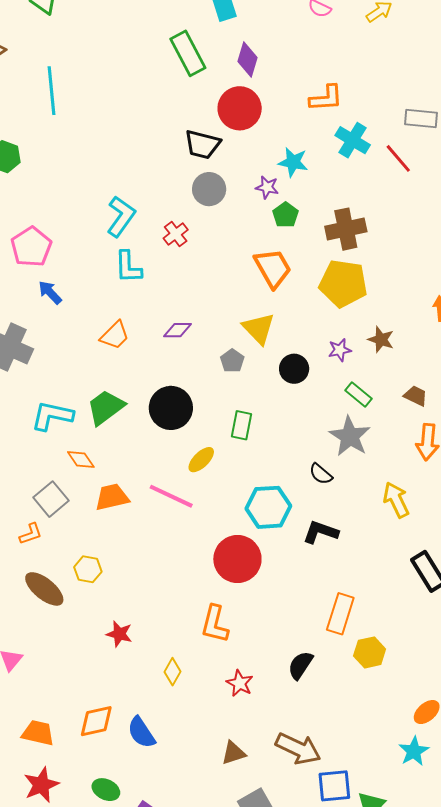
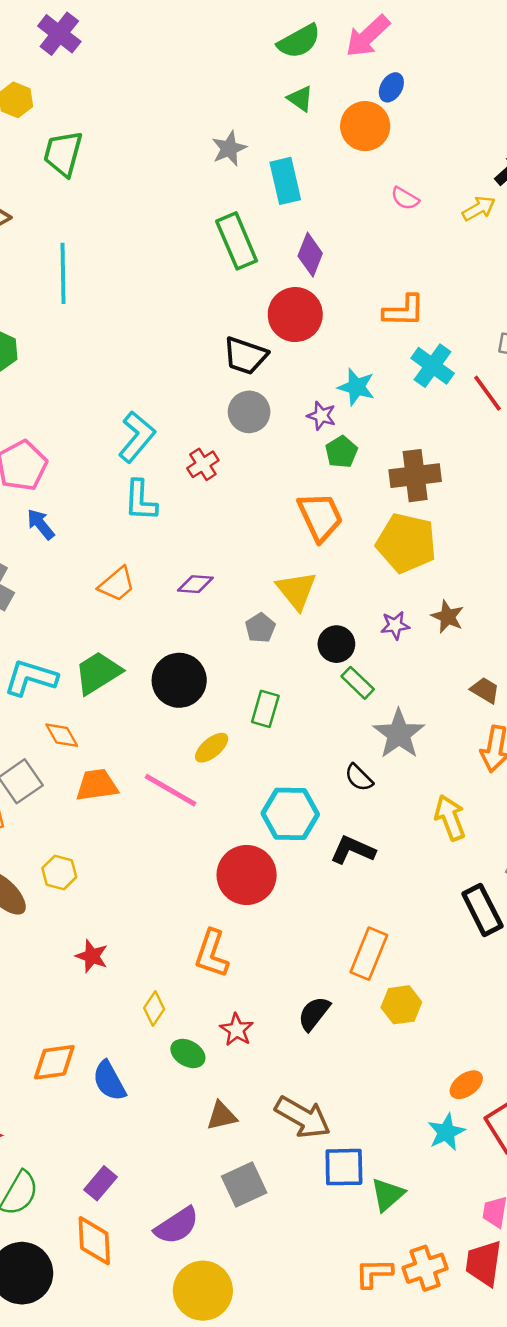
green rectangle: (358, 395) -> (358, 683), moved
green ellipse: (106, 790) -> (188, 1053), moved

